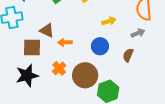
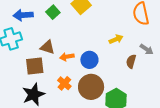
yellow arrow: (109, 21) -> (116, 39), moved
gray arrow: (138, 33) -> (147, 49), moved, turned 64
blue circle: (100, 46) -> (89, 60), moved

